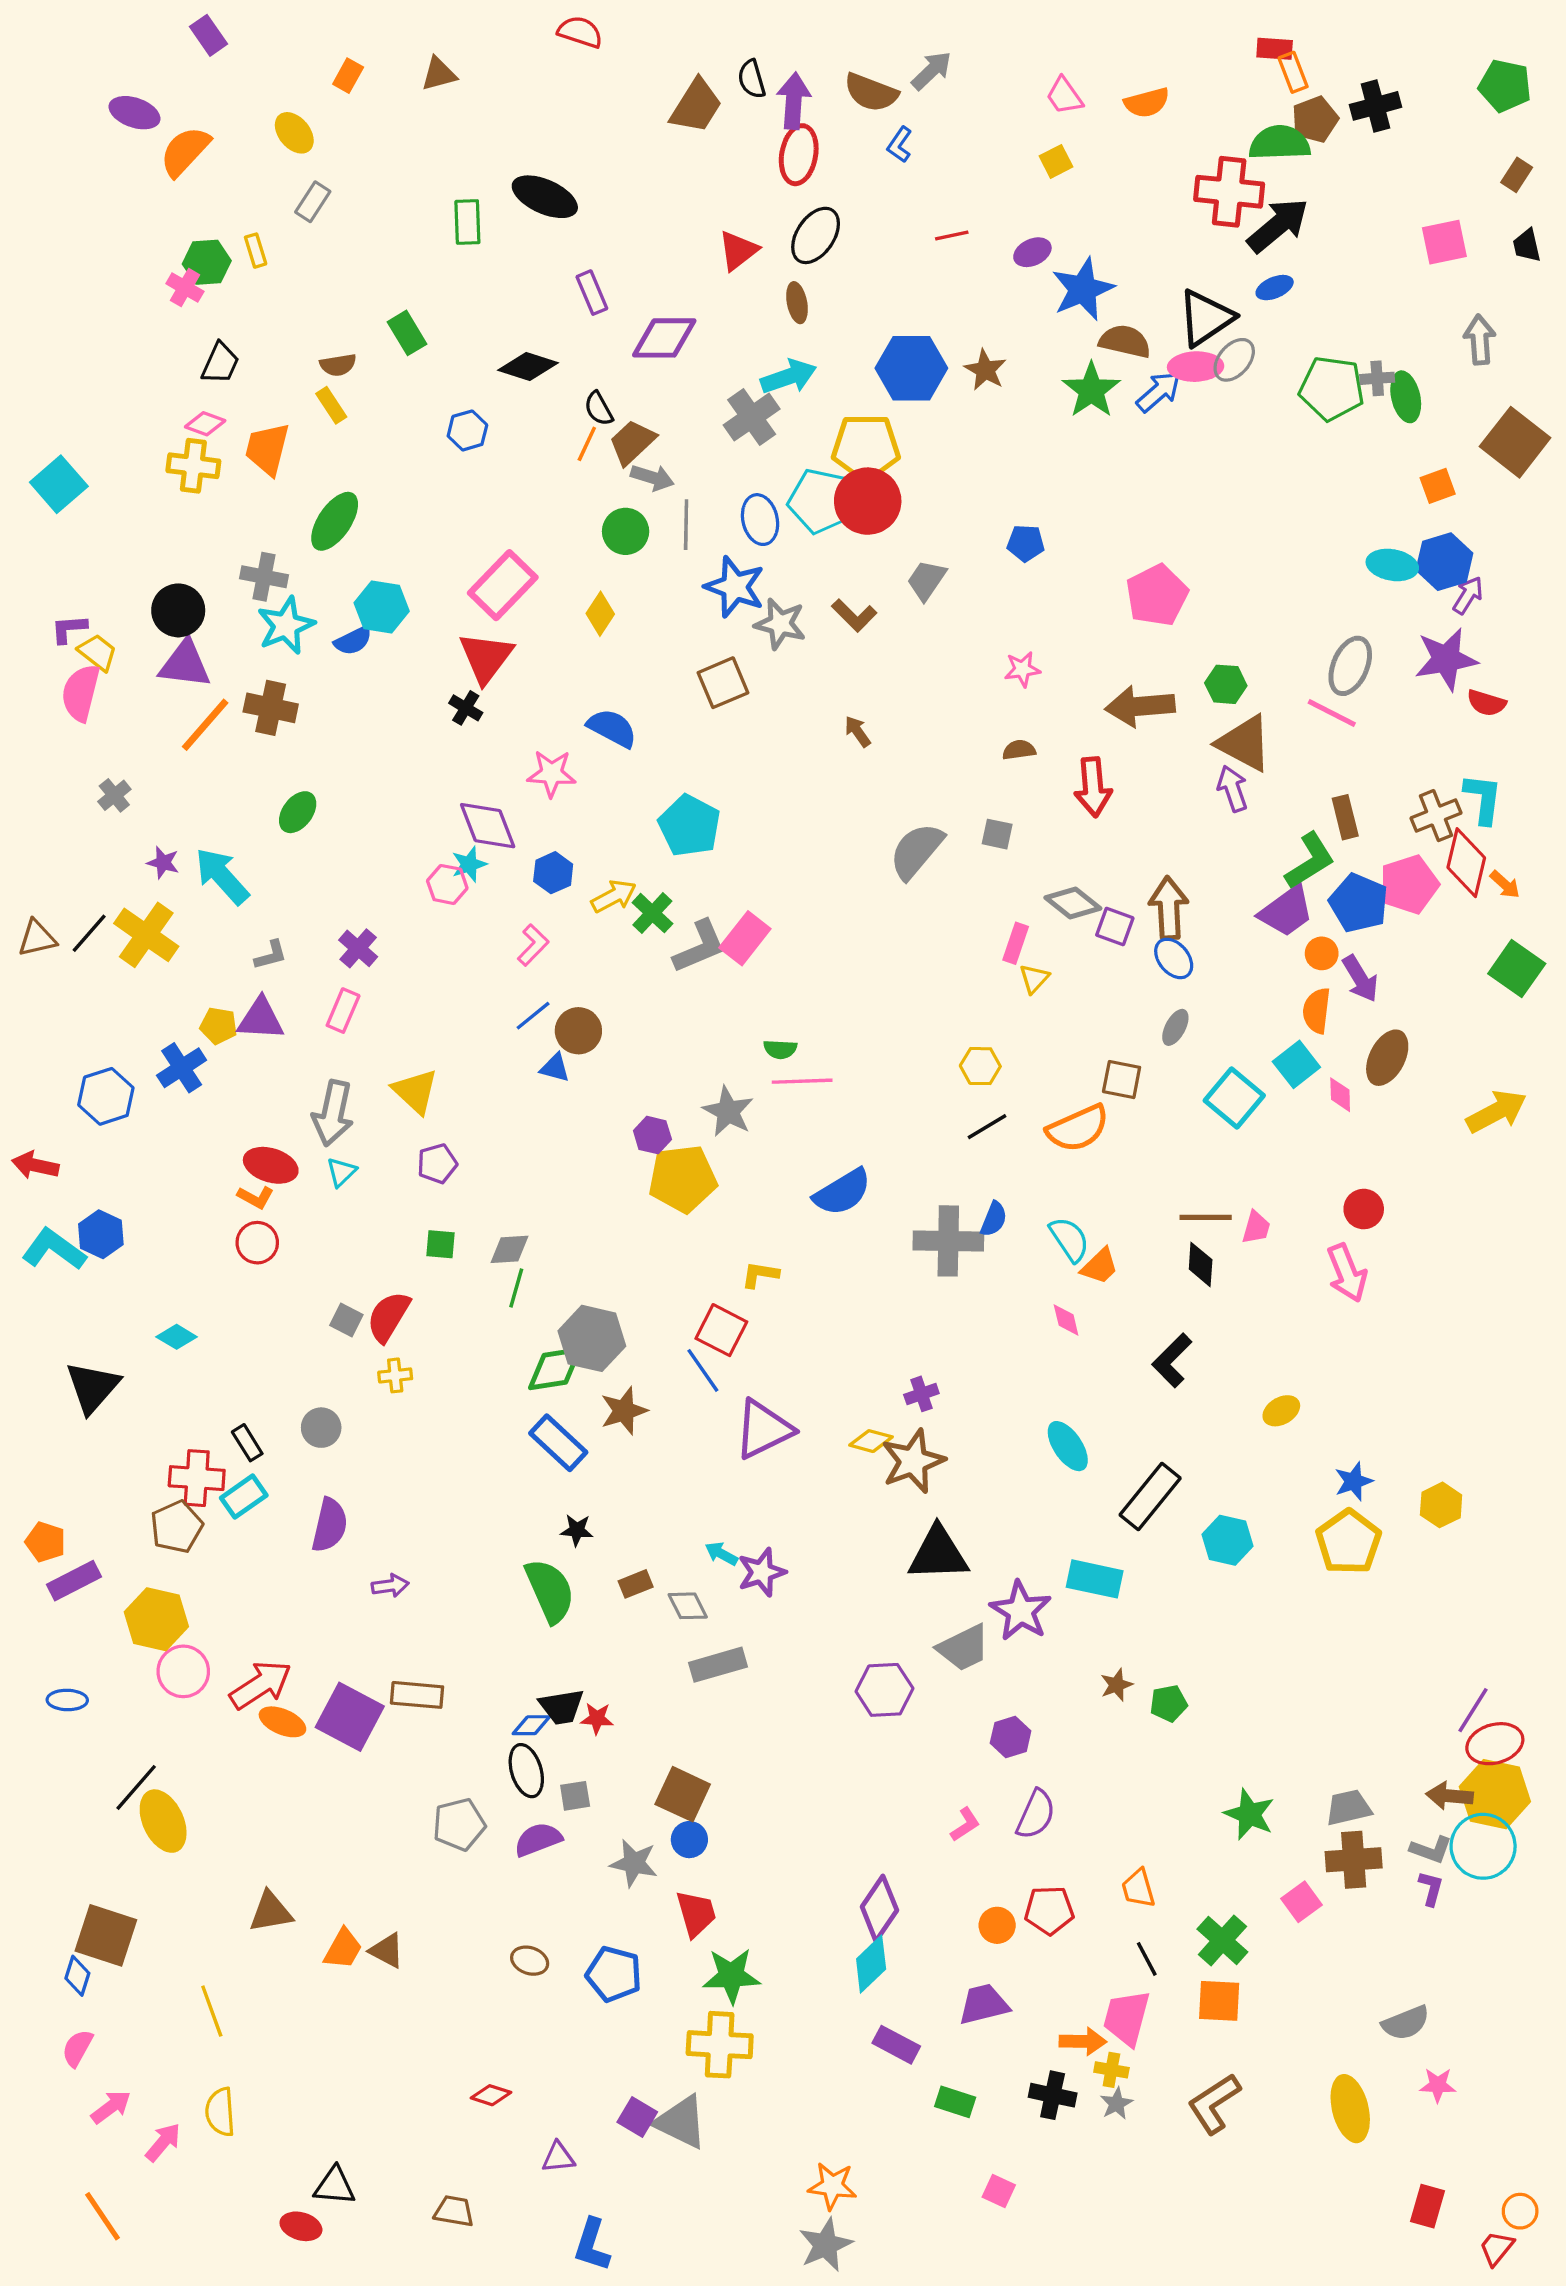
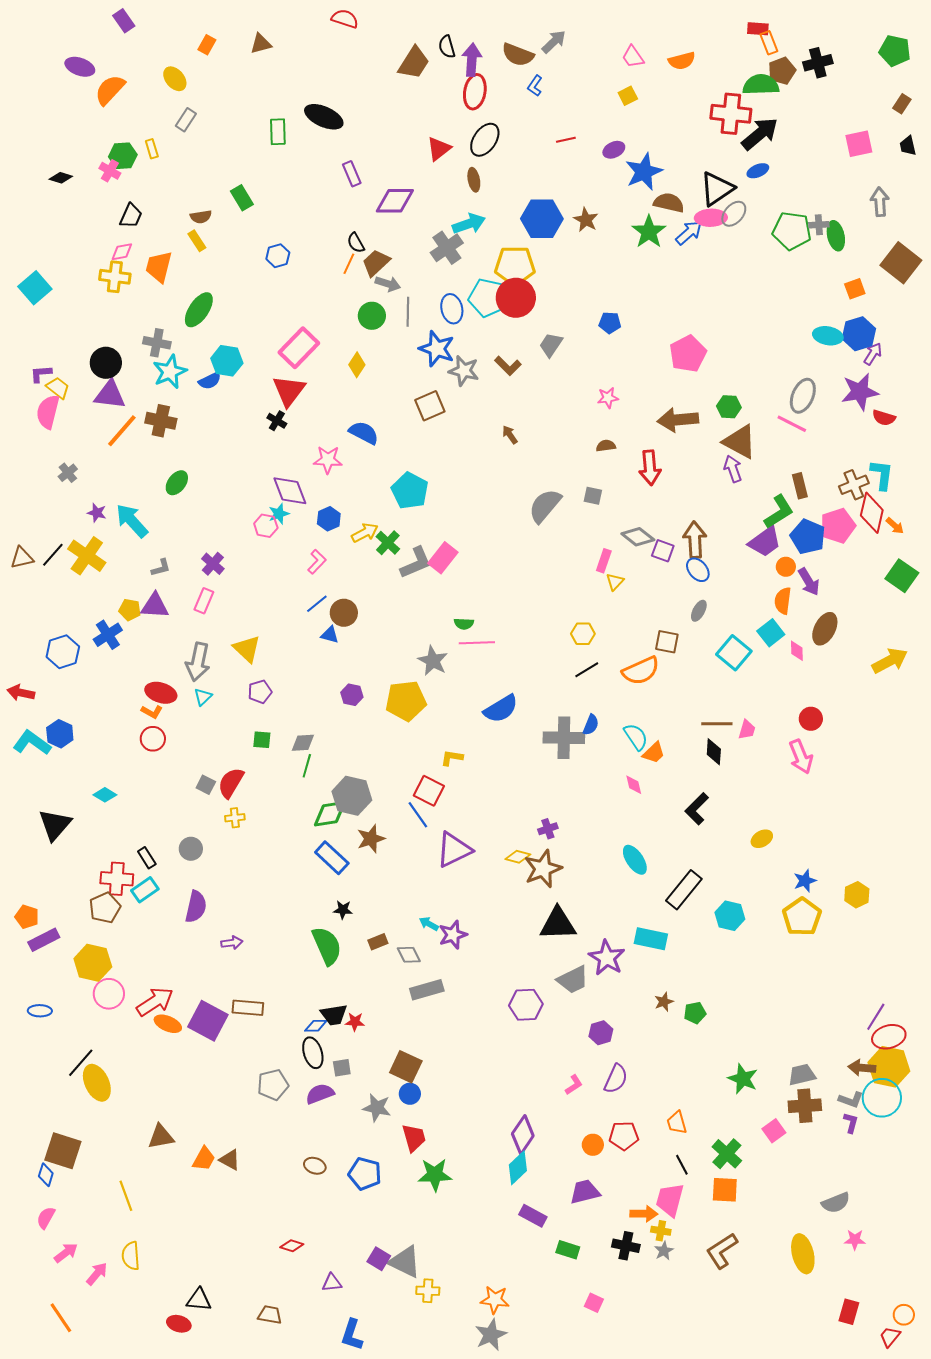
black diamond: (528, 367) -> (61, 178), moved, size x0.7
pink diamond: (205, 424) -> (122, 252), turned -30
purple hexagon: (652, 1135) -> (352, 695), moved
yellow cross: (720, 2045) -> (428, 1291), moved, size x0.6

